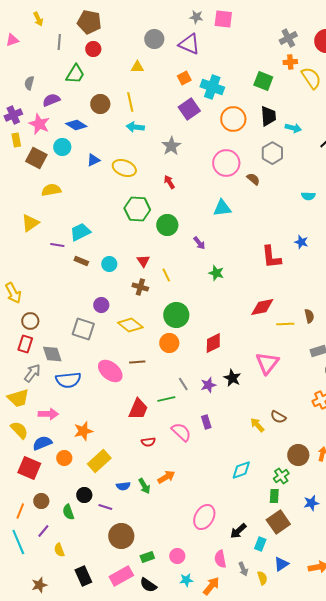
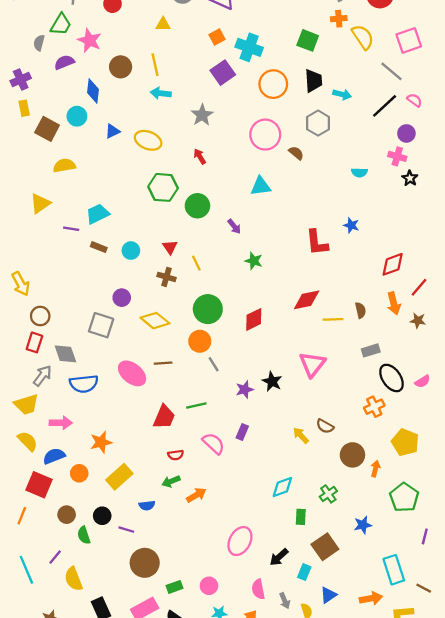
green trapezoid: (75, 74) -> (61, 24), moved
pink star: (39, 124) -> (90, 40), moved
blue diamond: (76, 125) -> (93, 91), turned 65
red diamond: (213, 343) -> (254, 319), moved
gray line: (183, 384) -> (214, 364), moved
purple rectangle: (206, 422) -> (242, 432), turned 40
brown circle: (298, 455) -> (352, 455), moved
green arrow: (144, 486) -> (171, 481), moved, turned 98
green rectangle: (274, 496) -> (301, 517), moved
brown circle: (41, 501) -> (67, 515), moved
orange line: (20, 511) -> (22, 516), moved
yellow semicircle: (59, 550) -> (73, 579), size x1.5

